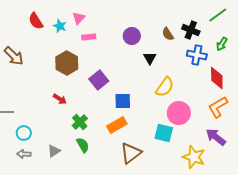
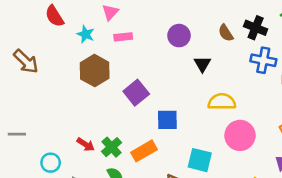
cyan star: (60, 26) -> (86, 34), moved
yellow semicircle: (165, 87) -> (222, 102), turned -125
red arrow: (60, 99) -> (86, 145), moved
orange rectangle: (117, 125) -> (144, 151), moved
cyan circle: (24, 133) -> (51, 163), moved
cyan square: (164, 133) -> (200, 160), moved

